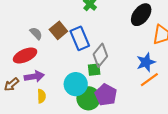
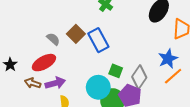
gray diamond: (100, 55) -> (139, 77), moved
green square: (94, 70) -> (116, 71), turned 32
brown arrow: (11, 84) -> (33, 83), moved, turned 63

